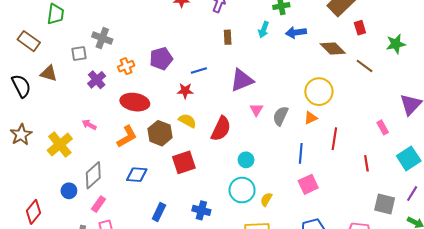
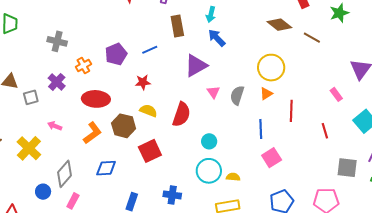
blue arrow: (296, 32) -> (217, 38), moved, turned 60
brown rectangle: (228, 37) -> (177, 26), size x1.5
gray square: (79, 54) -> (31, 97), moved
blue line: (199, 70) -> (150, 50), moved
yellow semicircle: (266, 199) -> (233, 177), turned 72

